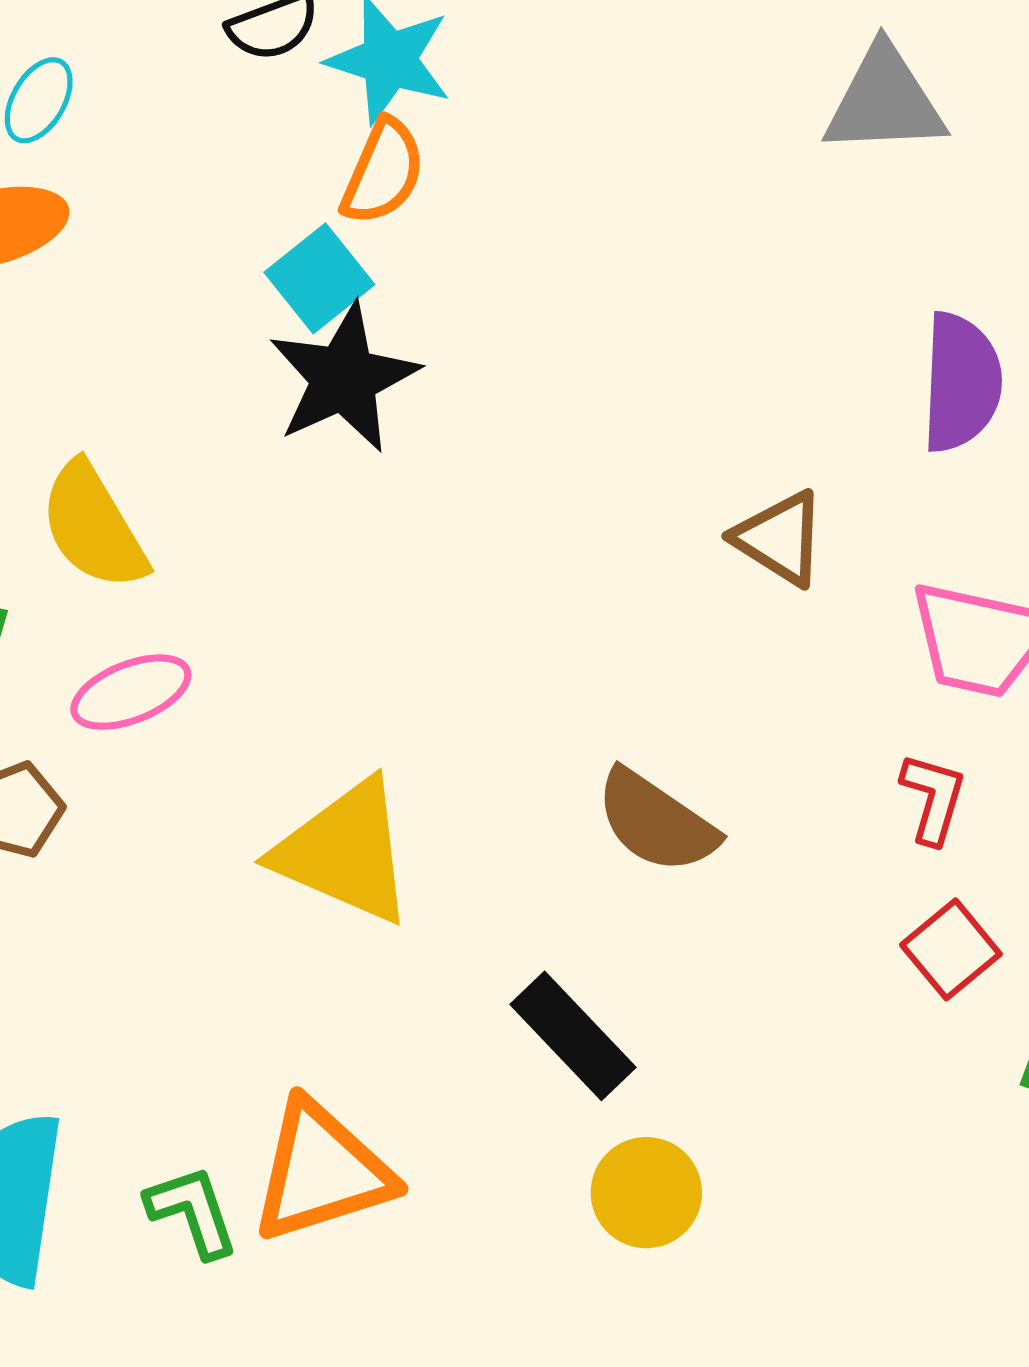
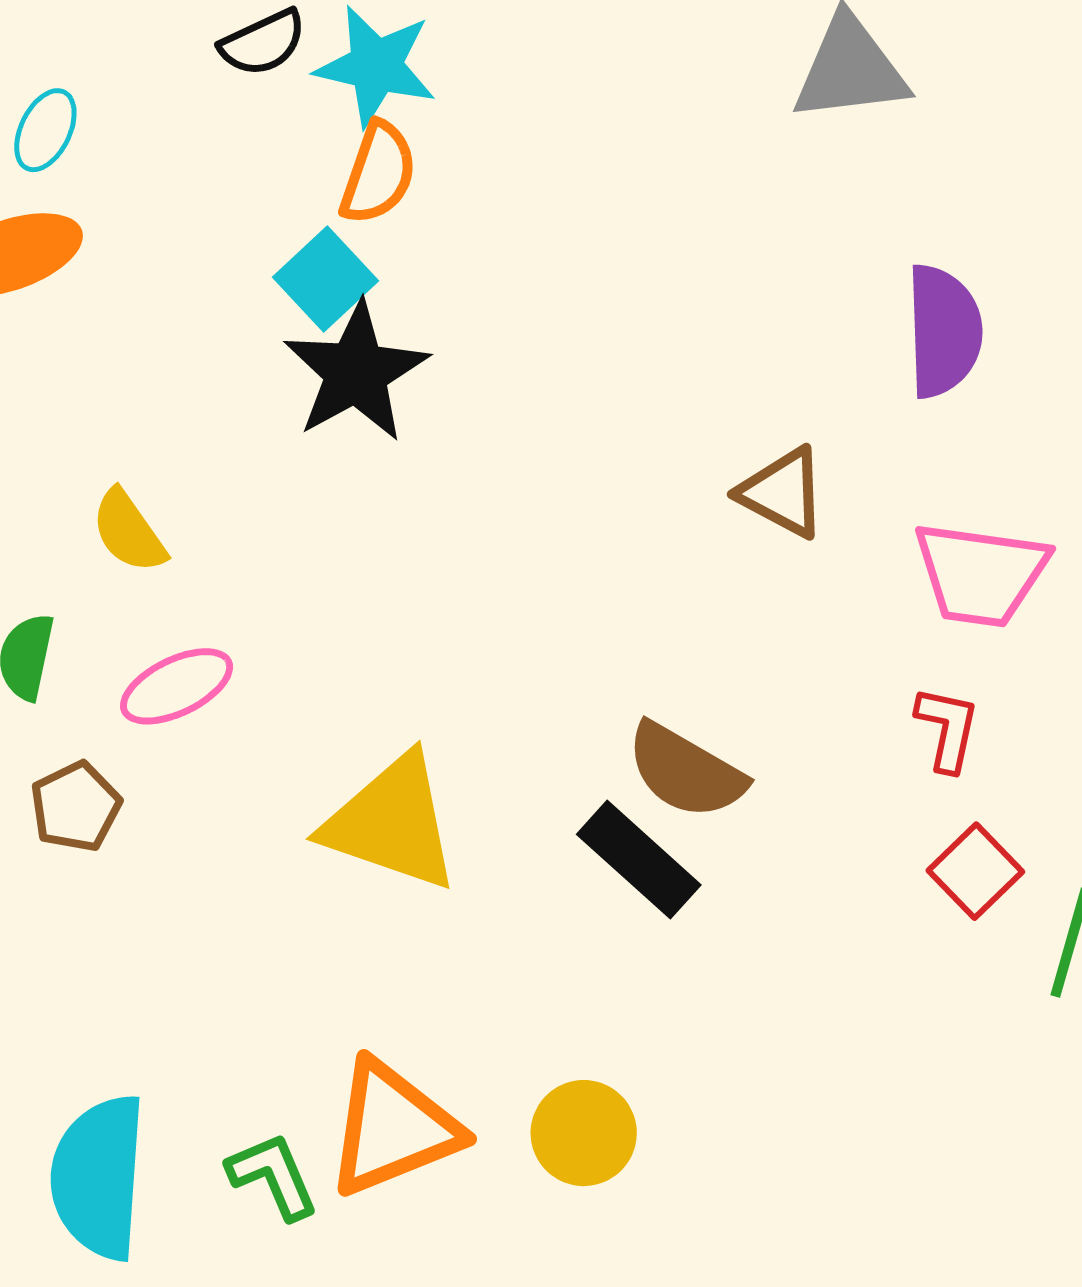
yellow semicircle: (93, 526) -> (129, 531), size x0.7
black rectangle: (573, 1036) -> (639, 860), moved
yellow circle: (646, 1193) -> (584, 1133), moved

